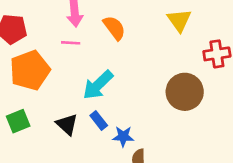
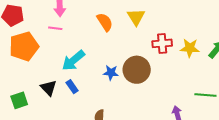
orange semicircle: (114, 28) -> (105, 22), moved
green square: (18, 121) -> (19, 100), moved
blue star: (123, 136) -> (111, 73), moved

